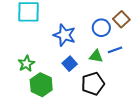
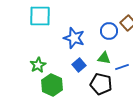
blue line: (115, 50) -> (122, 67), moved
black pentagon: (93, 84) -> (101, 84), turned 30

